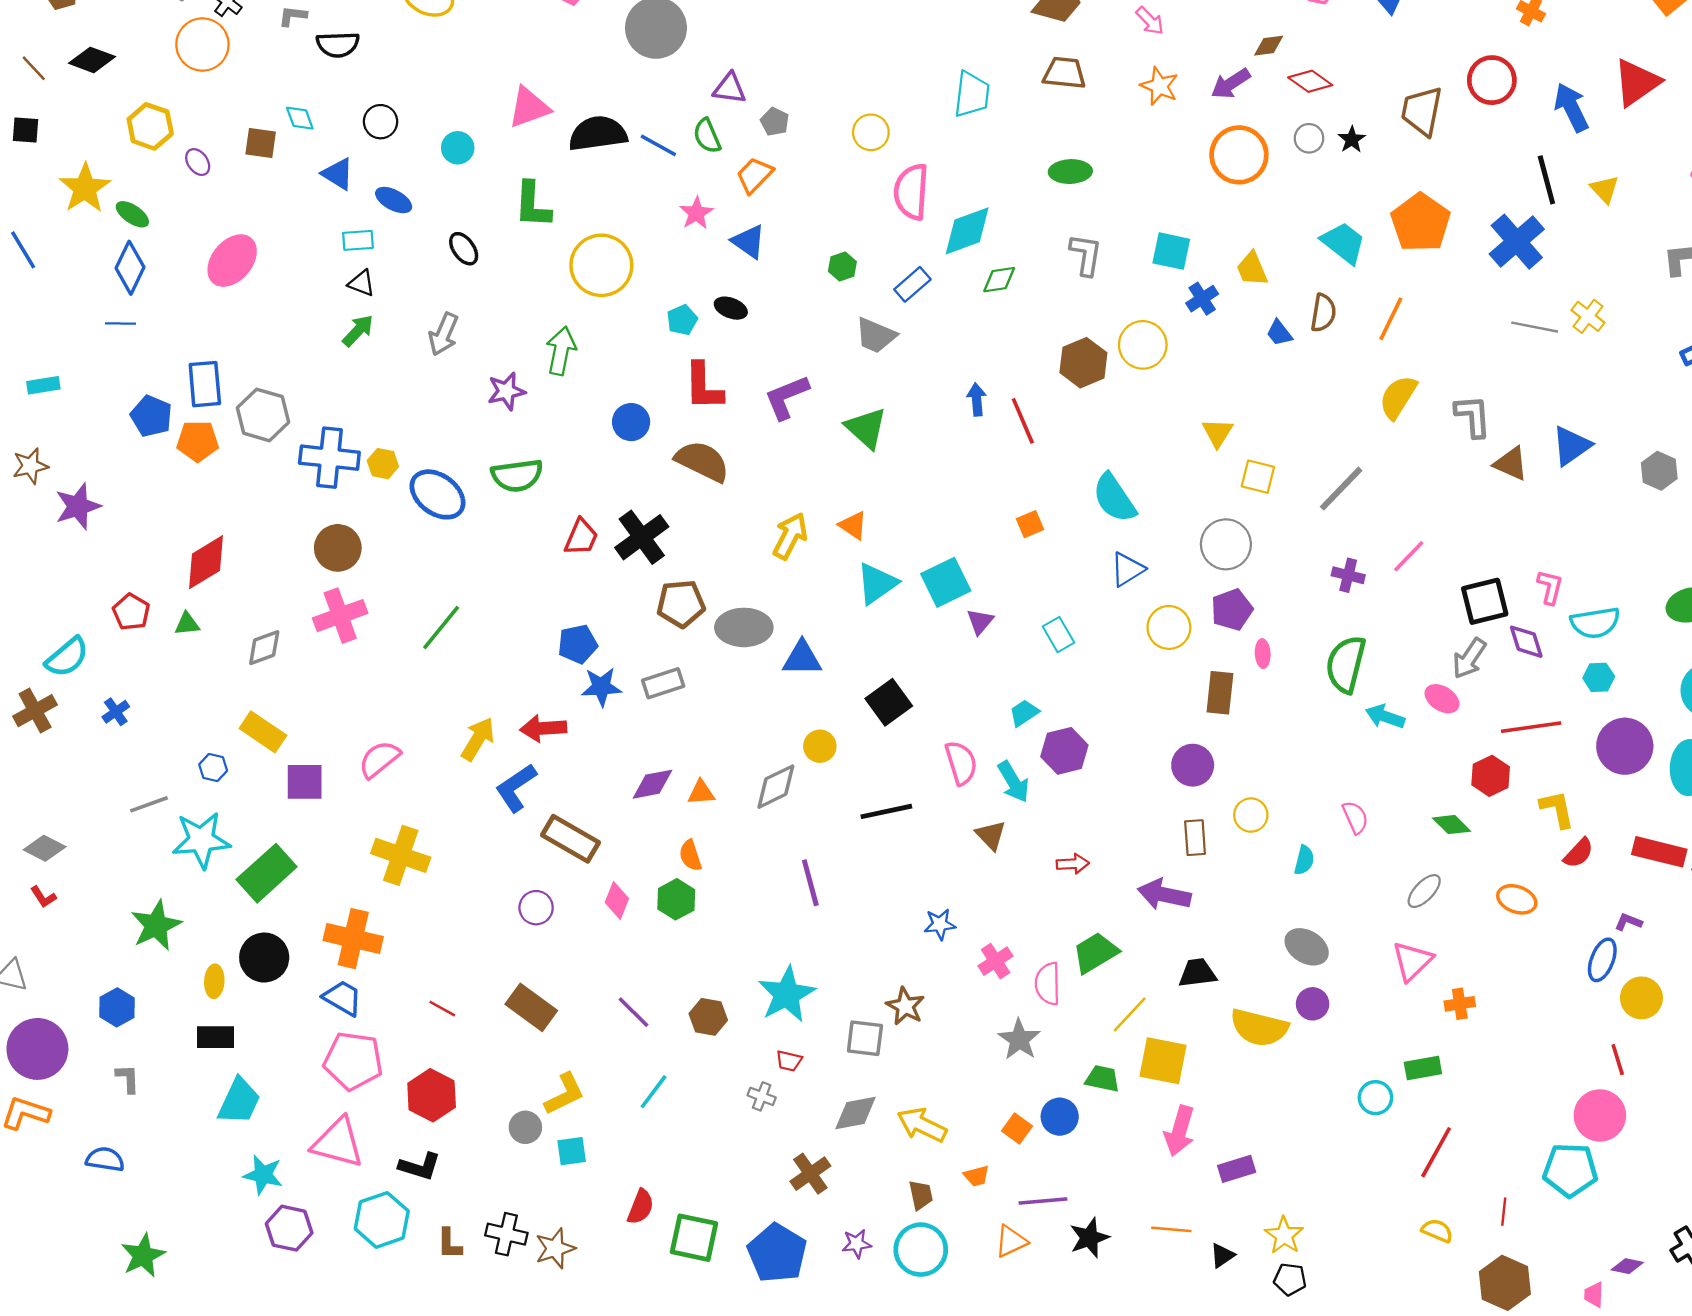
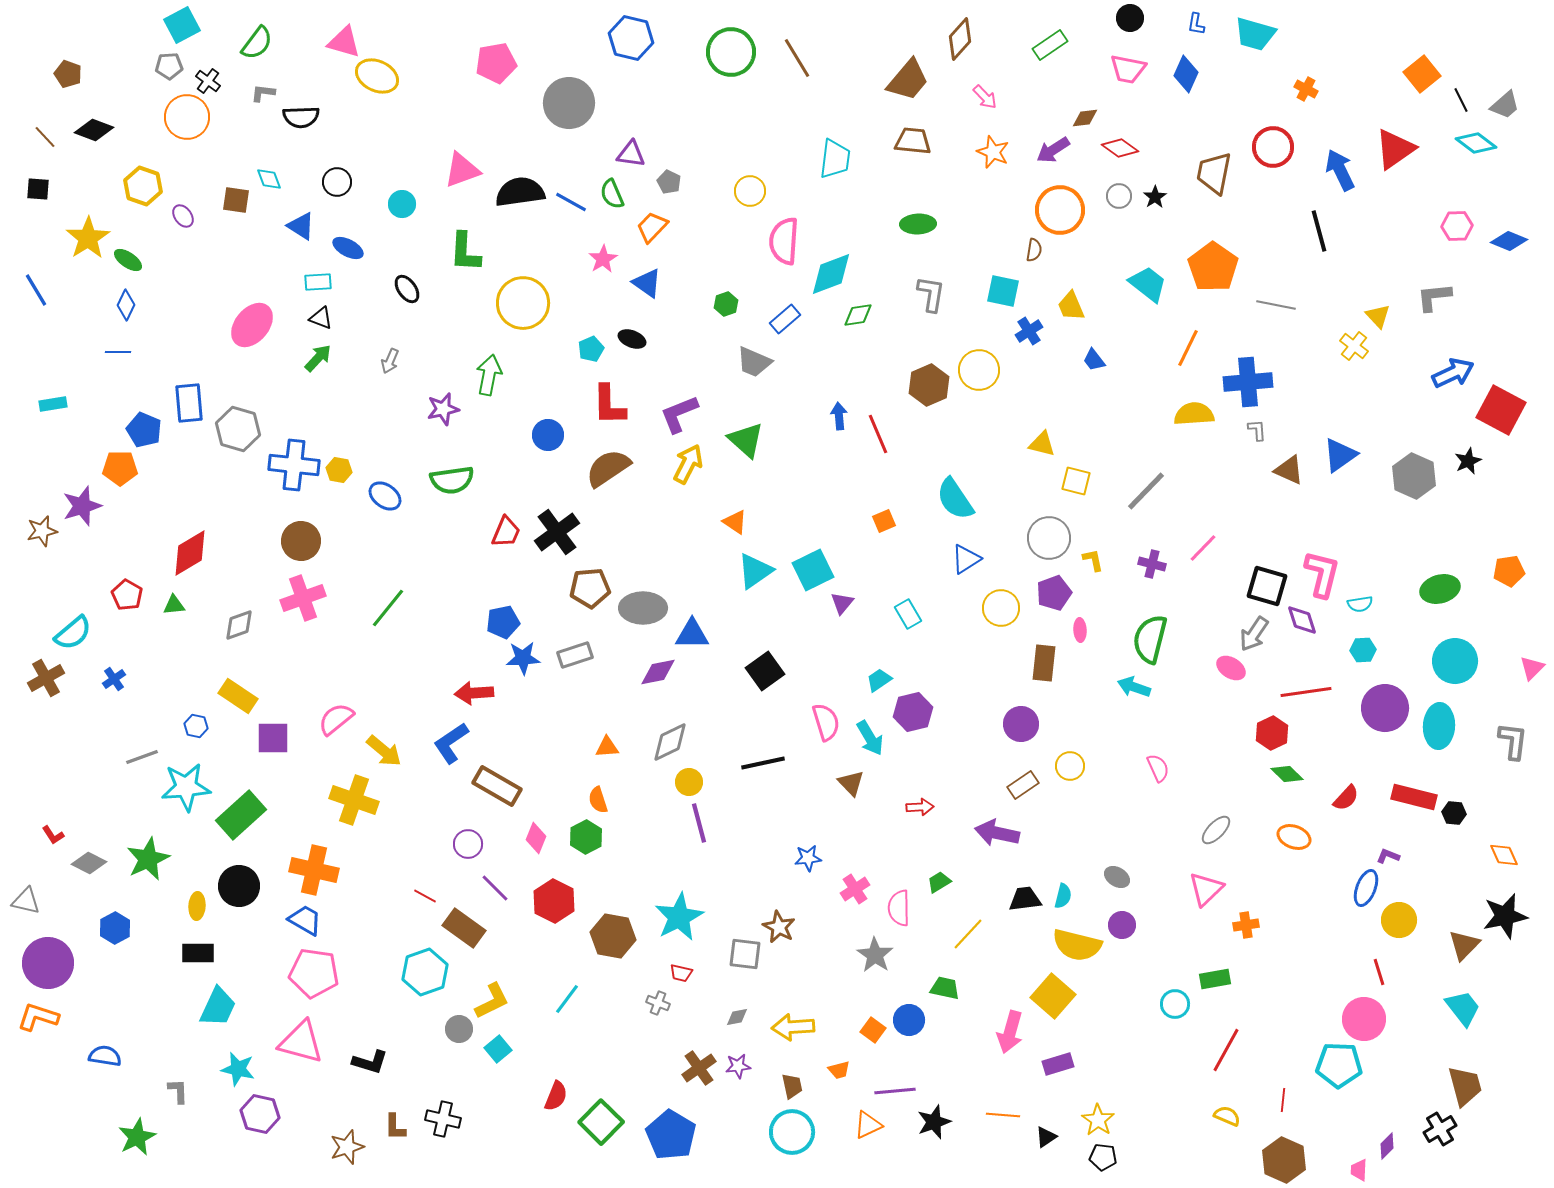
yellow triangle: (1605, 189) -> (1378, 316), moved
blue cross: (1517, 242) -> (1248, 382), moved, turned 36
pink ellipse: (232, 261) -> (252, 325), moved
blue diamond: (130, 268) -> (126, 305), size x0.7
brown semicircle: (1323, 313) -> (1034, 250), moved, size x0.7
gray line: (1535, 327) -> (1276, 305), moved
gray arrow: (443, 334) -> (390, 361), size x0.7
yellow semicircle: (1398, 397) -> (1194, 414), turned 54
gray L-shape: (1473, 416) -> (1257, 430), size x0.6
yellow triangle: (1218, 433) -> (1042, 444), turned -48
orange pentagon: (198, 441) -> (120, 468), moved
brown semicircle: (702, 461) -> (608, 468), turned -60
brown star: (30, 466) -> (42, 531), moved
gray hexagon: (1659, 471) -> (1414, 476), size x1.4
blue ellipse: (438, 494) -> (385, 496), size x0.7
yellow arrow: (790, 536) -> (688, 464), moved
pink L-shape: (1550, 587) -> (1322, 574), size x1.6
black square: (1485, 601) -> (1267, 586), turned 30
cyan semicircle: (1595, 623) -> (1360, 604), size x0.6
cyan arrow: (1385, 716) -> (1134, 687), moved
yellow arrow: (478, 739) -> (384, 751), moved, turned 99
yellow circle: (820, 746) -> (689, 782), moved
purple diamond: (652, 784) -> (658, 672), moved
yellow L-shape: (1557, 809) -> (1093, 560), moved, size x0.7
green diamond: (1451, 825) -> (1287, 774), moved
brown rectangle: (1195, 838) -> (1023, 785), turned 60
gray diamond: (45, 848) -> (89, 863), moved
cyan semicircle: (1304, 860) -> (1063, 896), moved
gray ellipse: (1307, 947) -> (1117, 877), size x0.7
green trapezoid: (1095, 953) -> (939, 882), size x0.6
red line: (442, 1009) -> (425, 896), moved
purple line: (633, 1012) -> (495, 888), moved
brown hexagon: (708, 1017) -> (613, 936), size x1.4
yellow square: (1163, 1061) -> (1053, 996), moved, turned 30
gray L-shape: (128, 1079) -> (178, 1091), moved
red hexagon: (432, 1095) -> (554, 901), moved
gray diamond: (855, 1113) -> (737, 1017), size x0.6
yellow arrow: (922, 1125) -> (793, 1027), turned -30
cyan square: (572, 1151) -> (498, 1049), turned -32
cyan hexagon: (382, 1220) -> (425, 972), moved
green square: (694, 1238) -> (601, 1122), turned 33
purple star: (857, 1244) -> (738, 1066), moved
brown star: (555, 1248) -> (347, 1147), moved
purple diamond: (1627, 1266) -> (1387, 1146), turned -56

